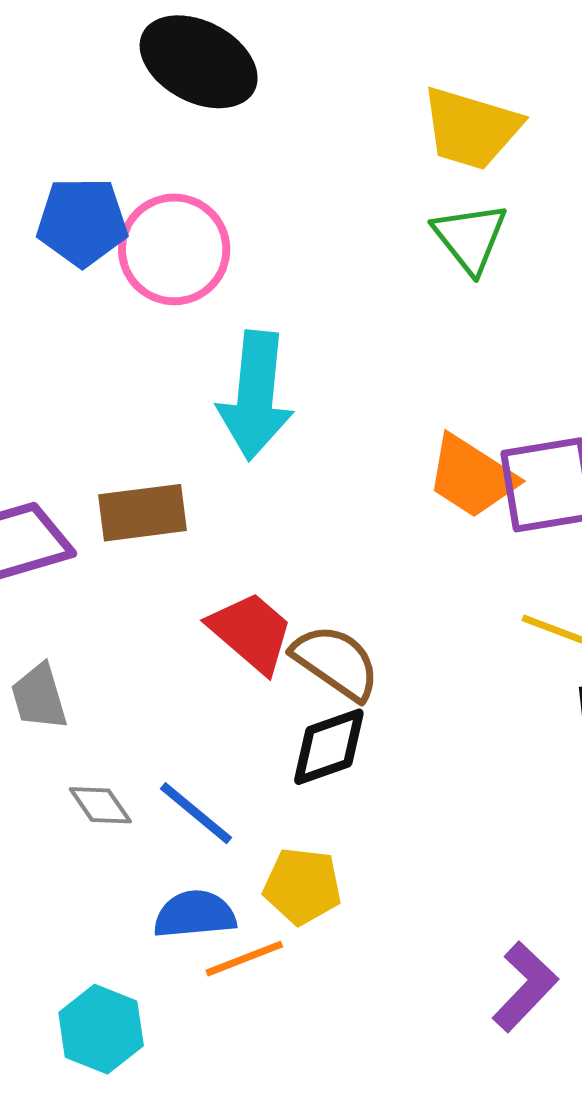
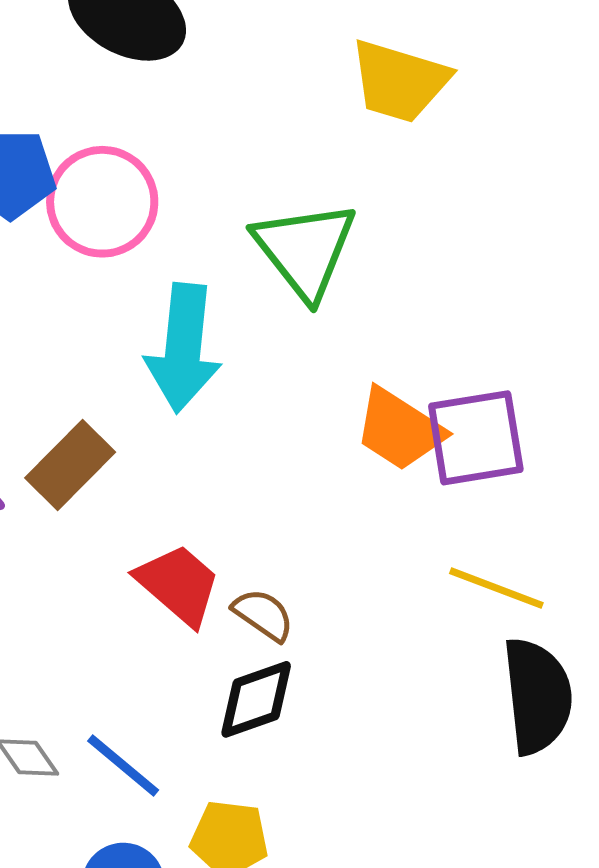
green triangle: (470, 238) -> (305, 250), moved, size x1.4
brown rectangle: (142, 513) -> (70, 465), turned -38
brown semicircle: (336, 662) -> (263, 615), size x0.7

